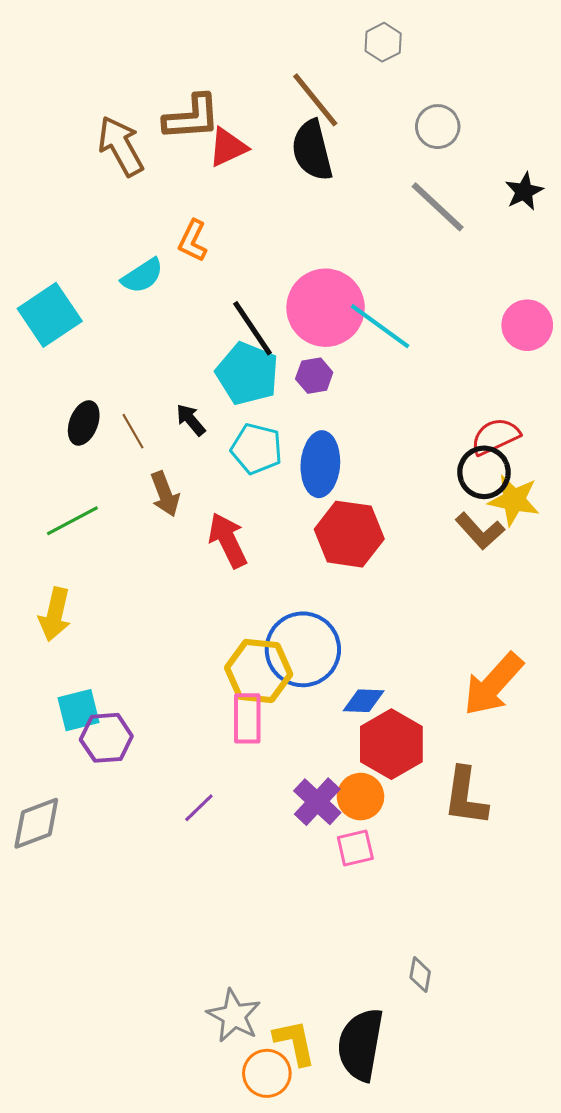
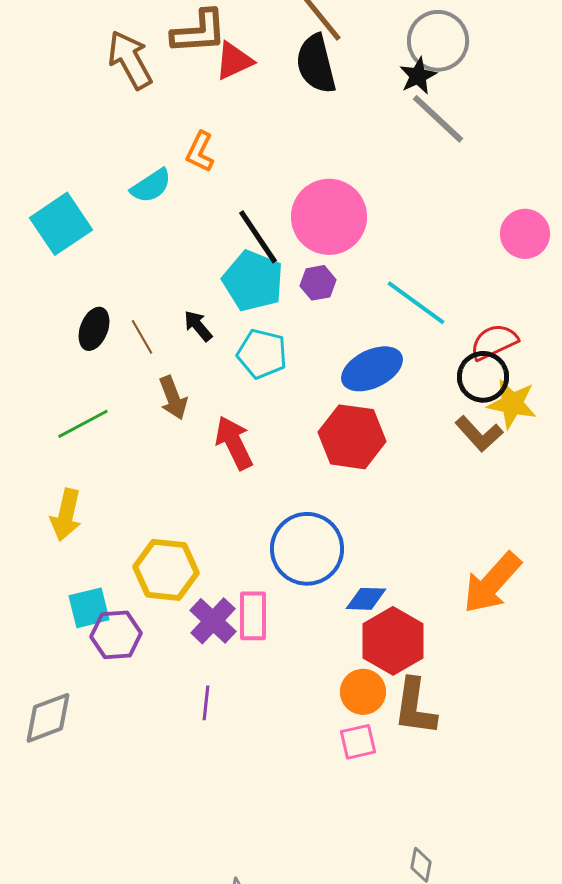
gray circle: (438, 127) -> (438, 41), size x1.4
black star: (524, 191) -> (418, 76), moved
cyan line: (380, 326) -> (416, 303), moved
blue ellipse: (320, 464) -> (372, 369), moved, turned 60
yellow hexagon: (259, 671) -> (166, 570), moved
brown L-shape: (465, 797) -> (415, 707), moved
purple cross: (317, 802) -> (213, 621), moved
purple line: (199, 808) -> (206, 703), turned -40

